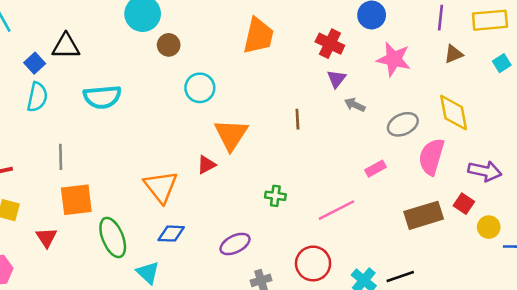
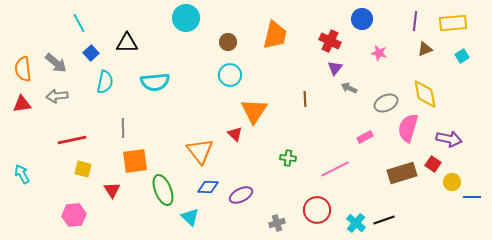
brown circle: (169, 45) -> (228, 42), moved
pink star: (394, 59) -> (379, 53), size x0.6
blue square: (35, 63) -> (91, 53), moved
red triangle: (206, 165) -> (235, 134), turned -49
purple ellipse: (235, 244) -> (241, 195), moved

